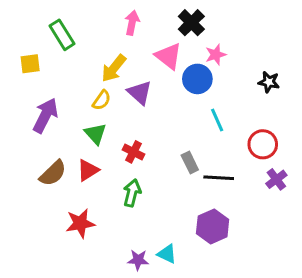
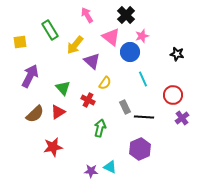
pink arrow: (132, 23) -> (87, 15), turned -42
green rectangle: (62, 35) -> (50, 30), moved
yellow semicircle: (102, 100) -> (105, 83), moved
green arrow: (132, 193) -> (100, 128), moved

